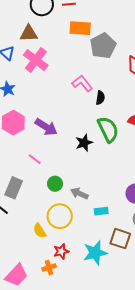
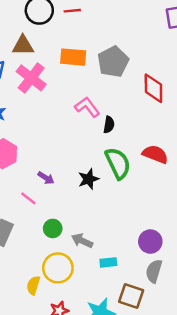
orange rectangle: (80, 28) -> (73, 57), moved
purple arrow: (46, 127) -> (46, 178), moved, size x0.6
yellow semicircle: (40, 231) -> (33, 285), turned 49

